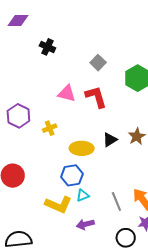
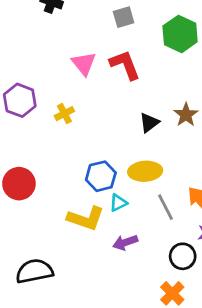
gray square: (98, 63) -> (124, 17), turned 35
pink triangle: (67, 93) -> (84, 64), turned 42
yellow ellipse: (82, 148) -> (145, 171), moved

